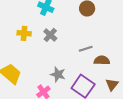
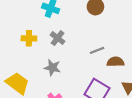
gray star: (58, 74) -> (52, 68), moved

